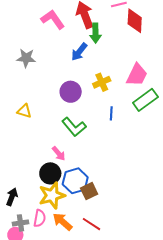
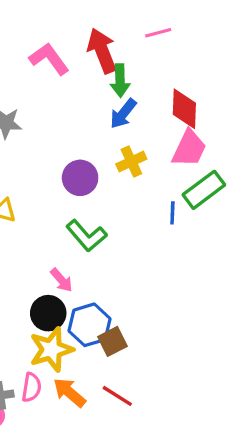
red diamond: (135, 21) -> (184, 109), moved
blue arrow: (79, 52) -> (123, 114), moved
blue line: (111, 113) -> (172, 213), moved

